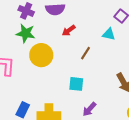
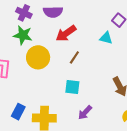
red arrow: (69, 30) -> (66, 33), size x1.5
brown line: (85, 53) -> (74, 57), moved

